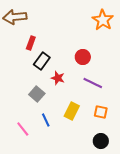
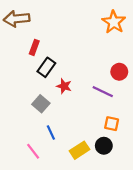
red circle: (83, 57) -> (119, 72), moved
yellow rectangle: (72, 111) -> (80, 150), moved, turned 30
pink line: (23, 129) -> (33, 151), moved
black circle: (101, 141) -> (104, 146), moved

